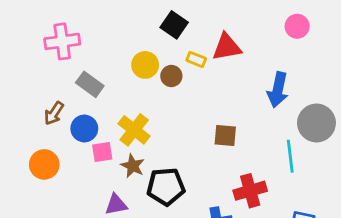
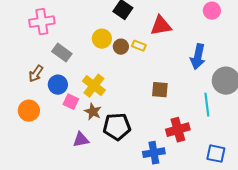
yellow rectangle: (196, 59) -> (139, 46), moved
pink square: (102, 152) -> (71, 102), turned 35

